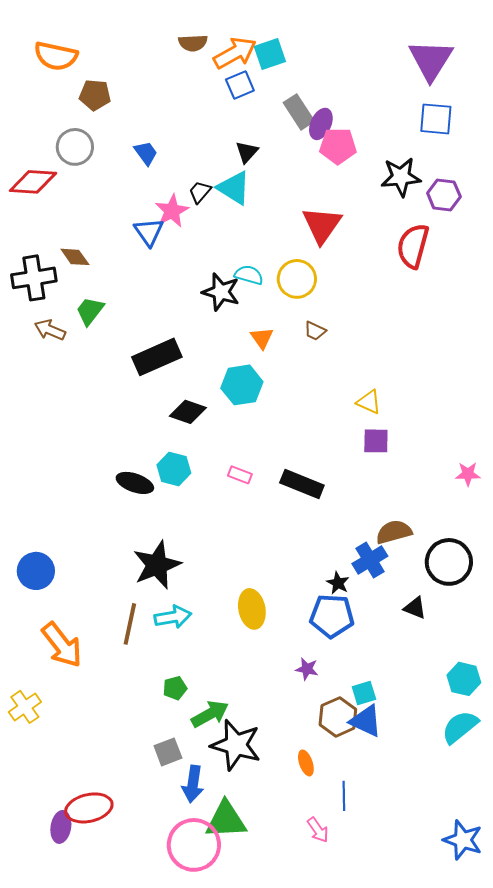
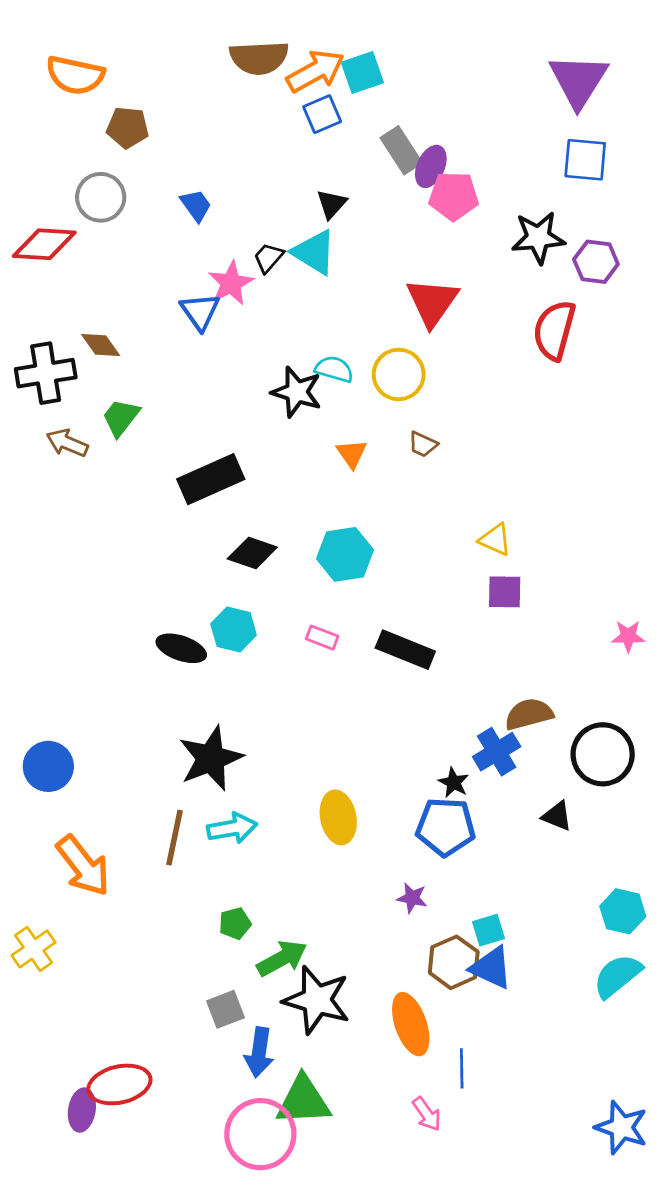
brown semicircle: (193, 43) -> (259, 58), size x1.5
cyan hexagon: (242, 385) -> (345, 554), moved
orange ellipse: (306, 763) -> (411, 1024), size x1.8

